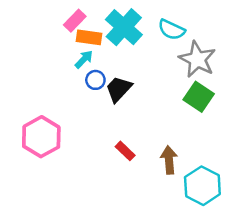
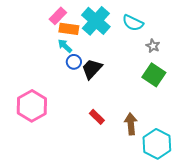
cyan arrow: (84, 59) -> (65, 46), turned -91
gray star: (197, 59) -> (153, 46), size x0.5

